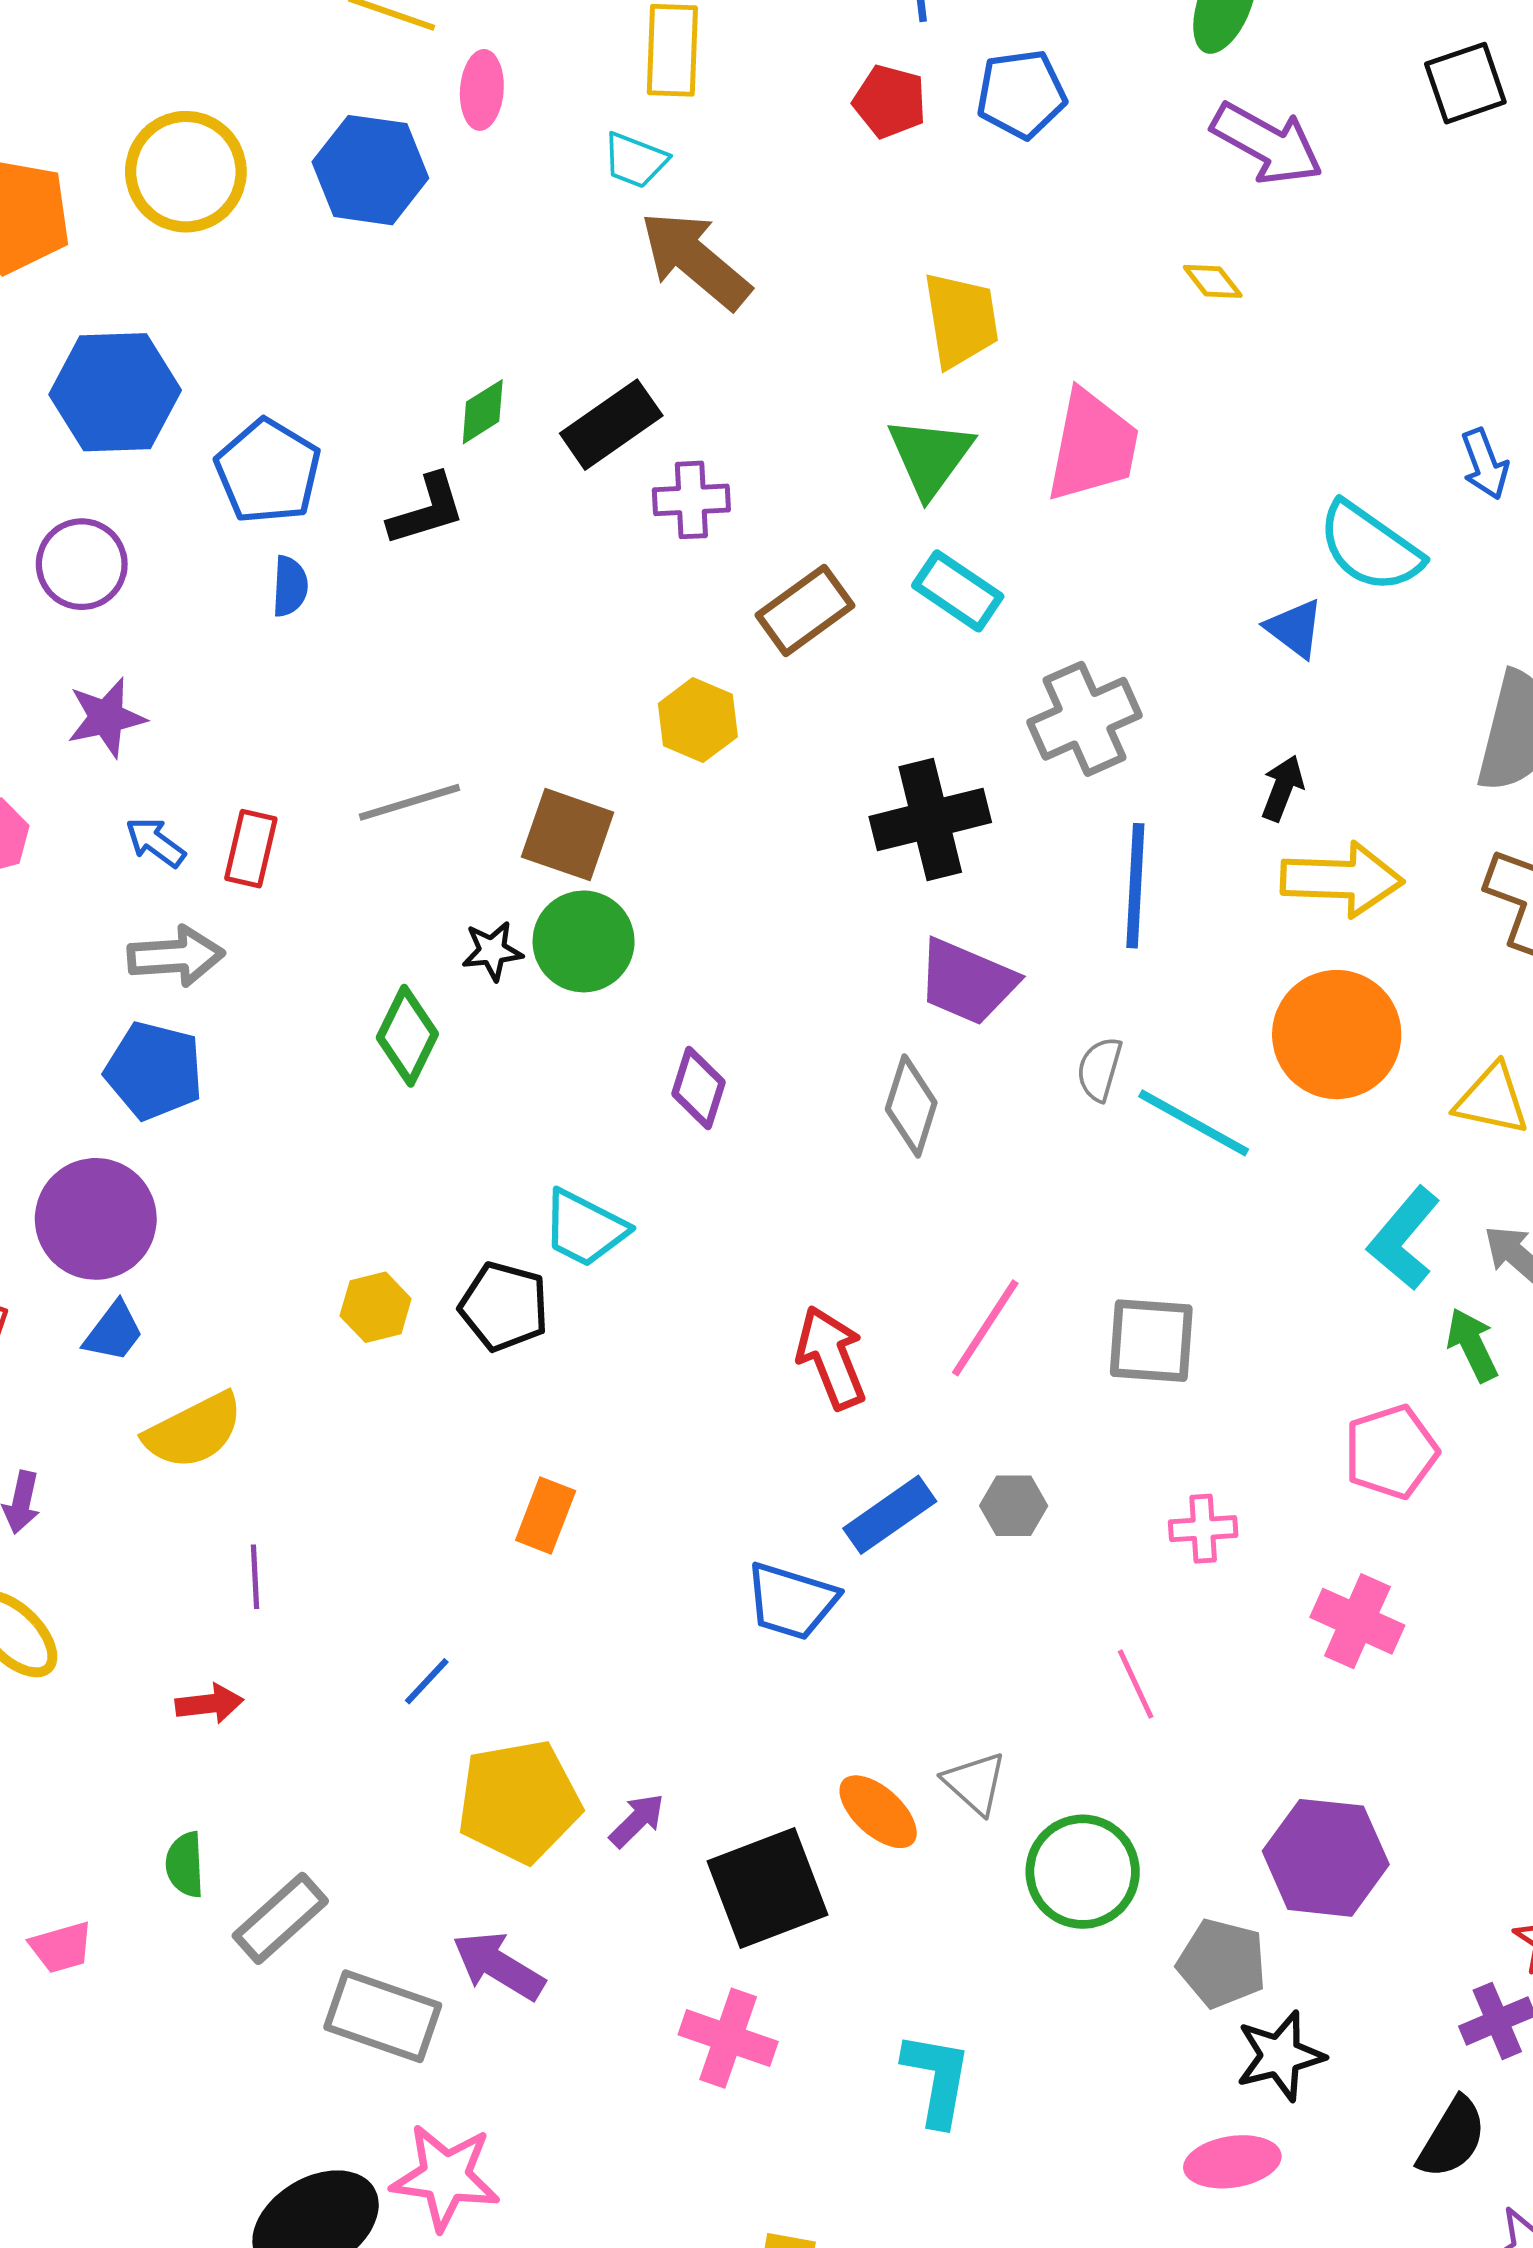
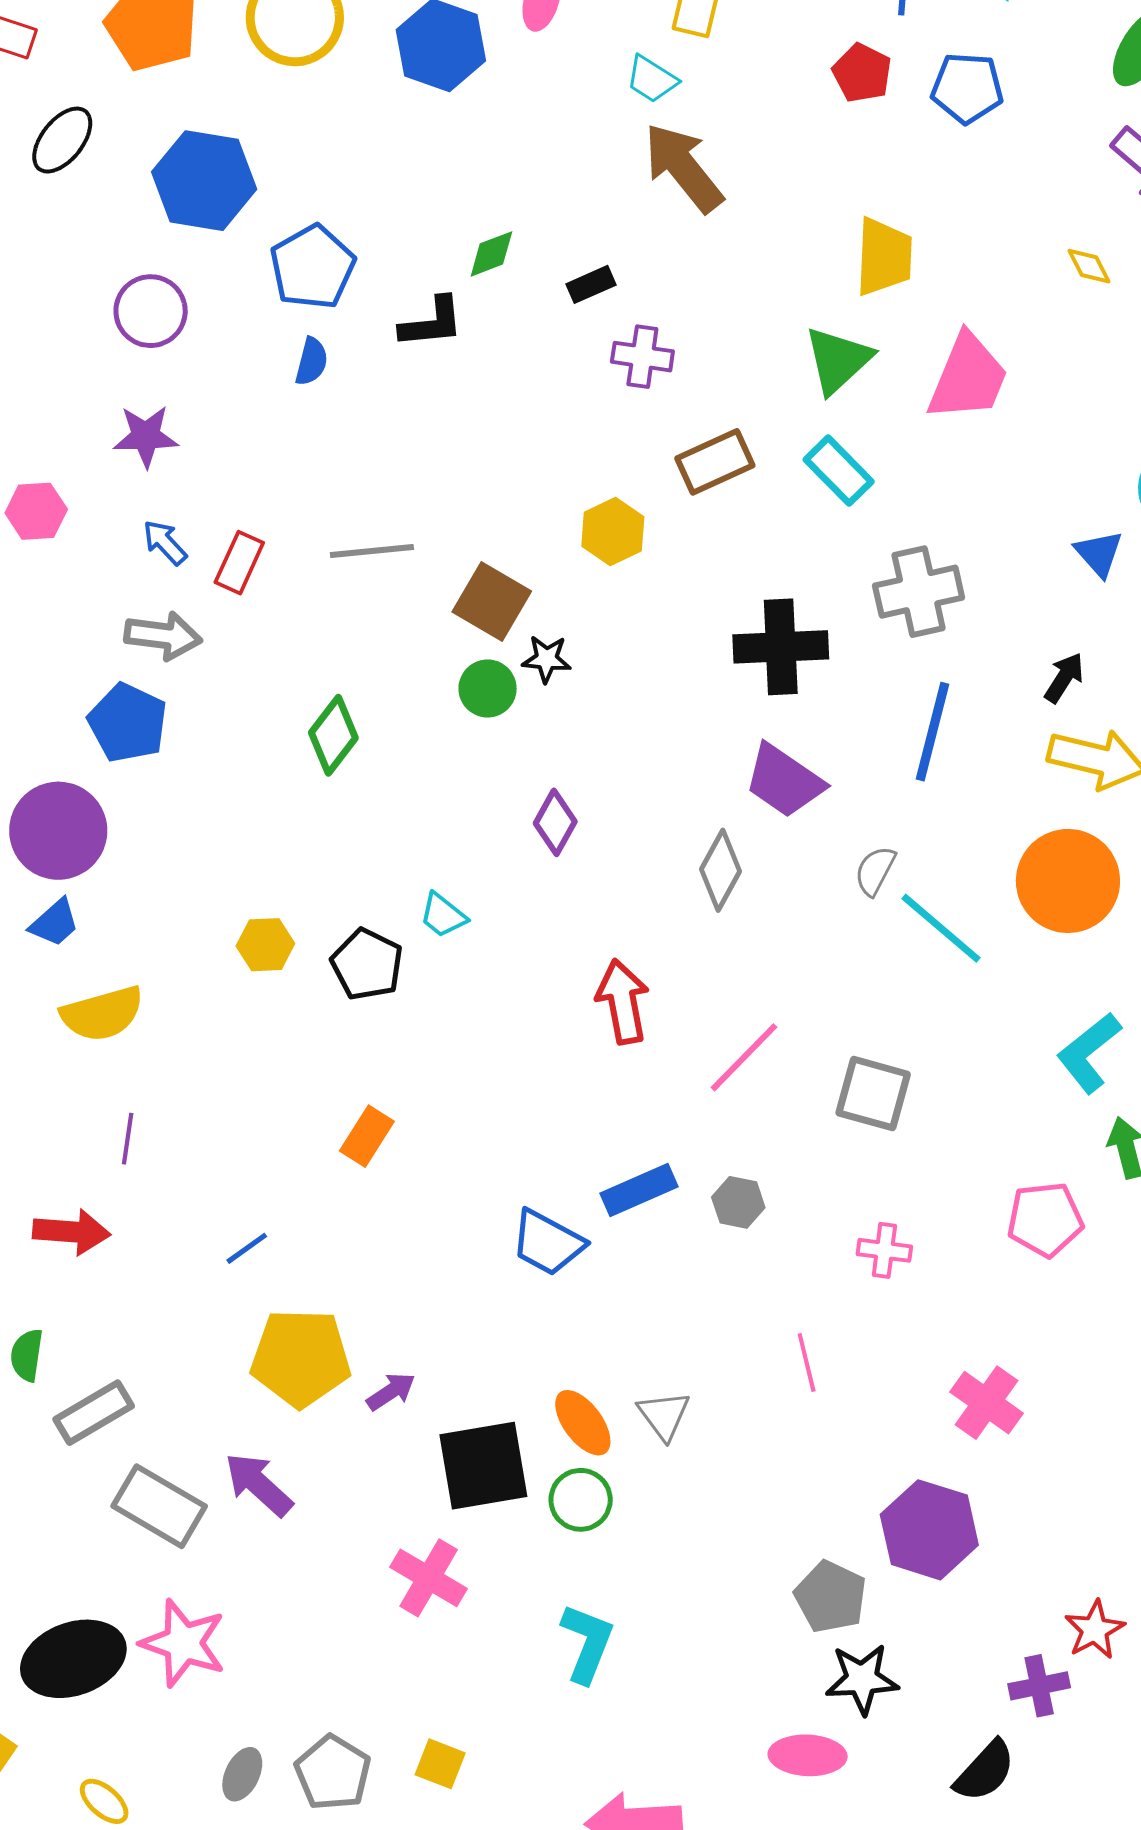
black rectangle: (611, 425) -> (591, 284), size x0.6
green circle: (584, 941) -> (488, 688), size x0.7
black star: (492, 951) -> (547, 659), moved
cyan trapezoid: (584, 1228) -> (443, 915), size x0.7
red arrow: (831, 1357) -> (623, 1002), moved
pink cross: (1357, 1621) -> (987, 1403), moved
red arrow: (209, 1704) -> (72, 1232), size x1.4
green circle: (1083, 1872) -> (581, 1500), moved, size x0.7

